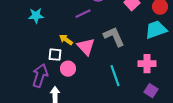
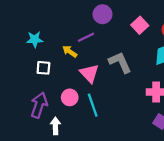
yellow arrow: (66, 40) -> (70, 51), moved
white square: (55, 55) -> (43, 68), moved
cyan line: (115, 76) -> (93, 105), moved

